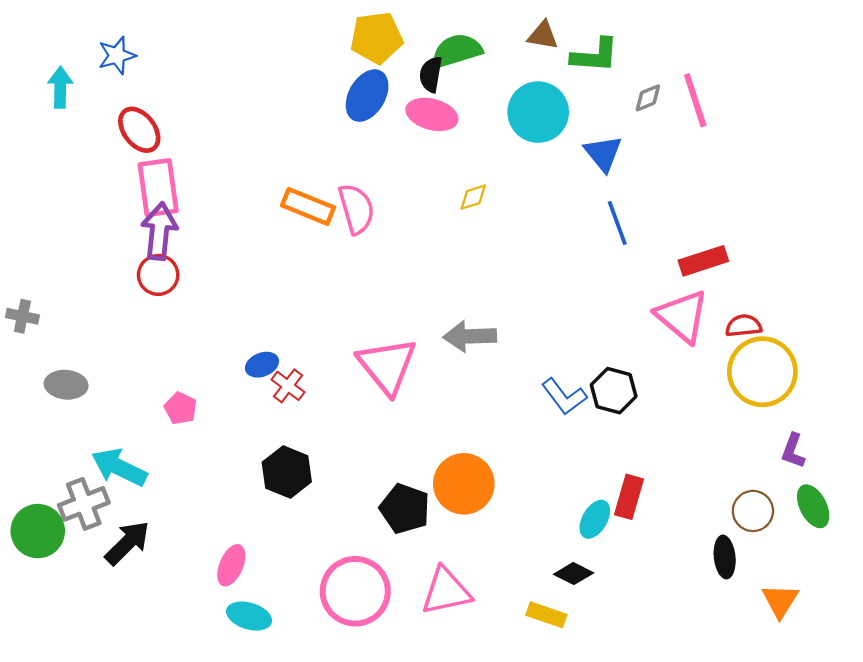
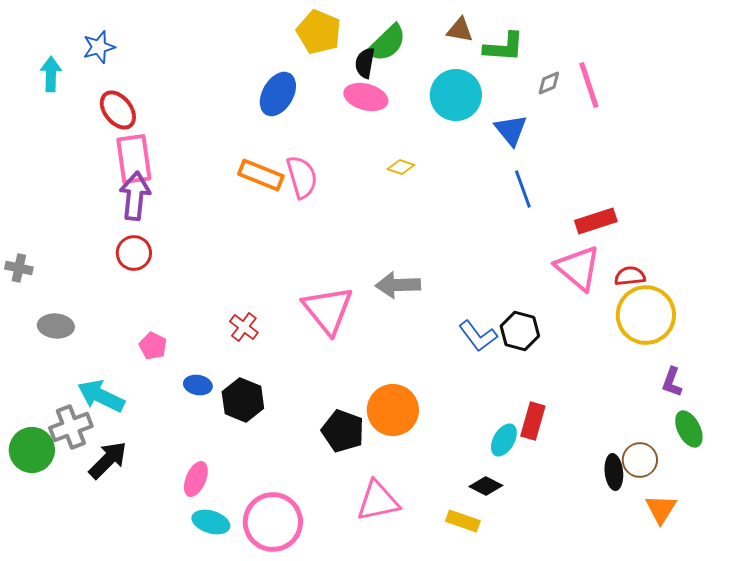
yellow pentagon: (376, 38) -> (319, 32), turned 30
green semicircle: (457, 51) -> (387, 43), turned 153
blue ellipse: (367, 96) -> (278, 94), moved
yellow diamond: (473, 197) -> (401, 167), turned 36
red circle: (158, 275) -> (134, 253), moved
blue ellipse: (262, 365) -> (198, 385), moved, turned 32
brown circle: (753, 511) -> (640, 460), moved
pink circle: (355, 591) -> (273, 522), moved

